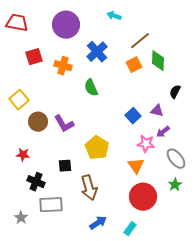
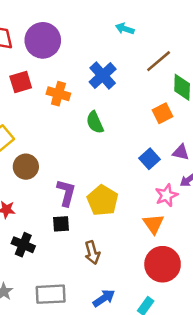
purple circle: (66, 25) -> (43, 40), moved
orange square: (134, 65) -> (163, 113), moved
purple L-shape: (64, 124) -> (66, 193), moved, turned -135
pink star: (146, 144) -> (166, 195), turned -30
brown arrow: (89, 188) -> (92, 253), size x0.7
gray rectangle: (51, 205) -> (51, 294), moved

